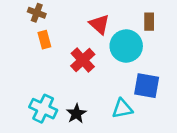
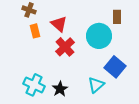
red triangle: (99, 24) -> (59, 24), moved
blue square: (147, 86) -> (115, 67), turned 30
cyan triangle: (122, 109) -> (96, 85), turned -30

